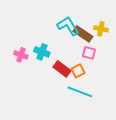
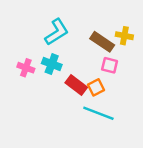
cyan L-shape: (68, 26) -> (57, 32), moved, turned 90

